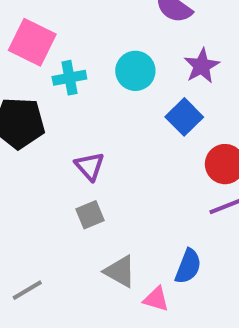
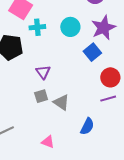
purple star: (202, 66) -> (103, 28), size x1.4
gray triangle: (120, 271) -> (61, 102), moved
pink triangle: (156, 299) -> (48, 142), moved

